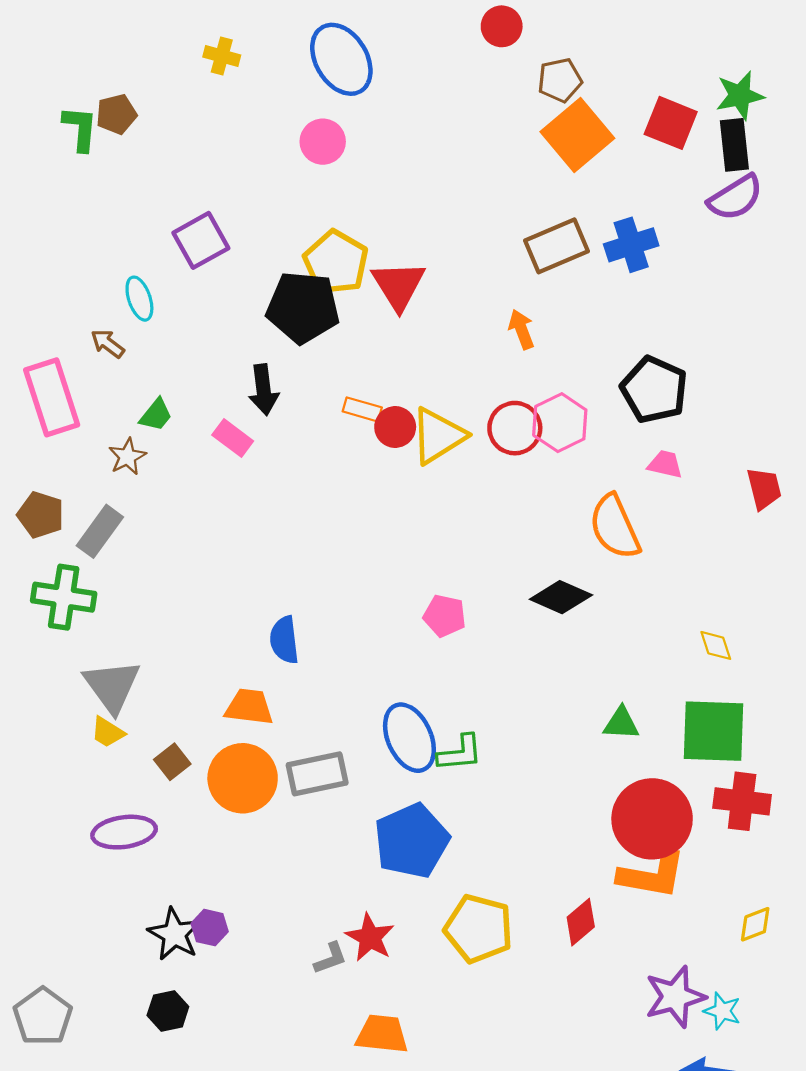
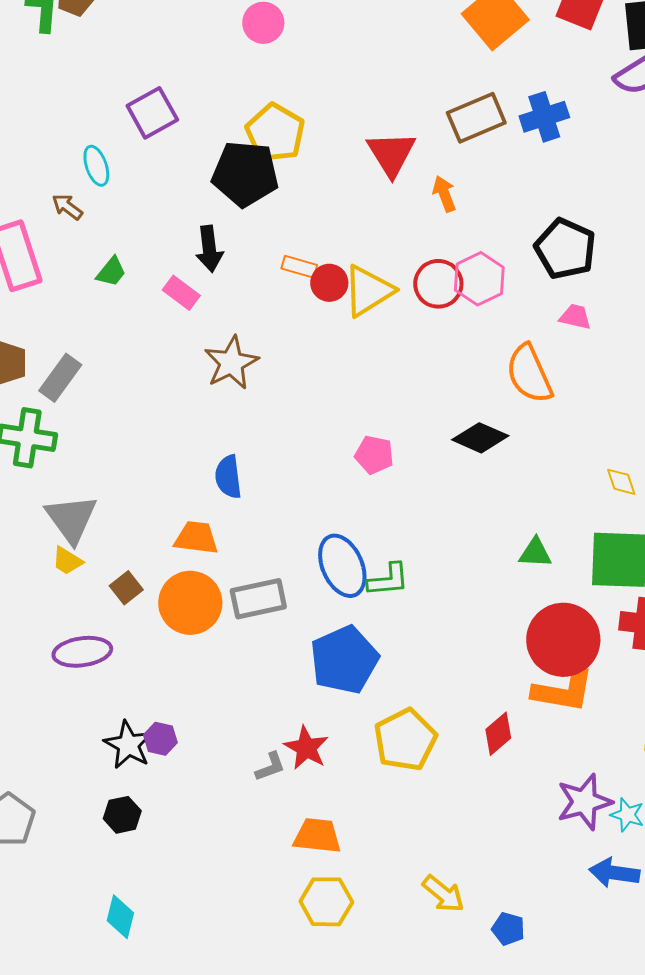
red triangle: (398, 285) -> (391, 154), moved
brown star: (127, 457) -> (231, 363), moved, size x1.6
yellow pentagon: (479, 929) -> (405, 740), turned 30

